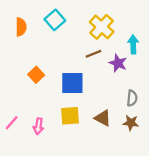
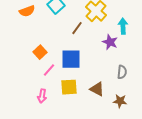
orange semicircle: (21, 27) -> (27, 11), turned 70
brown line: (93, 54) -> (77, 28), moved, turned -32
pink line: (12, 123) -> (49, 70), moved
brown star: (131, 123) -> (120, 101), moved

